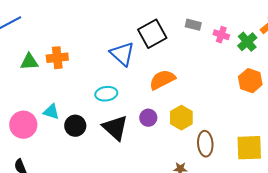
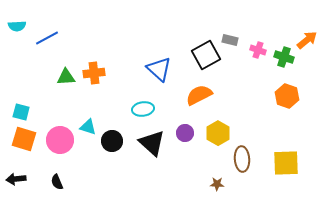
black square: (152, 34) -> (206, 55), moved
green cross: (247, 42) -> (284, 57), turned -30

